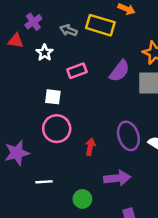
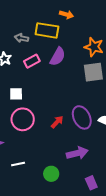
pink rectangle: (77, 71) -> (32, 61), moved
purple semicircle: (120, 71) -> (58, 57), moved
red arrow: (90, 147) -> (57, 122), moved, turned 40

